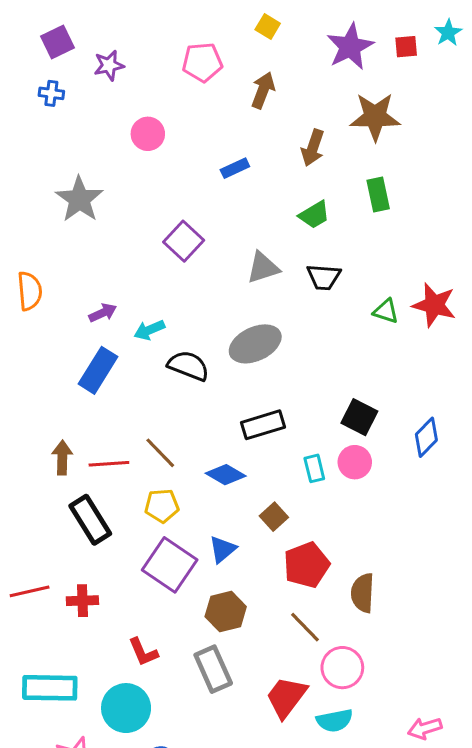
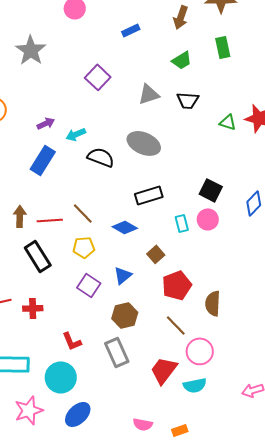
gray ellipse: (255, 344) -> (144, 143), turned 48
purple square: (170, 565) -> (89, 285), size x0.7

